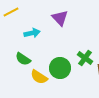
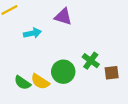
purple triangle: (60, 18) -> (63, 17), turned -30
green semicircle: (23, 59) -> (23, 83), moved

